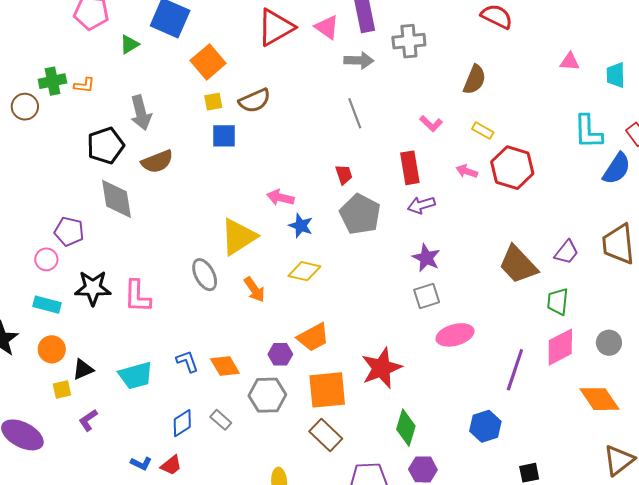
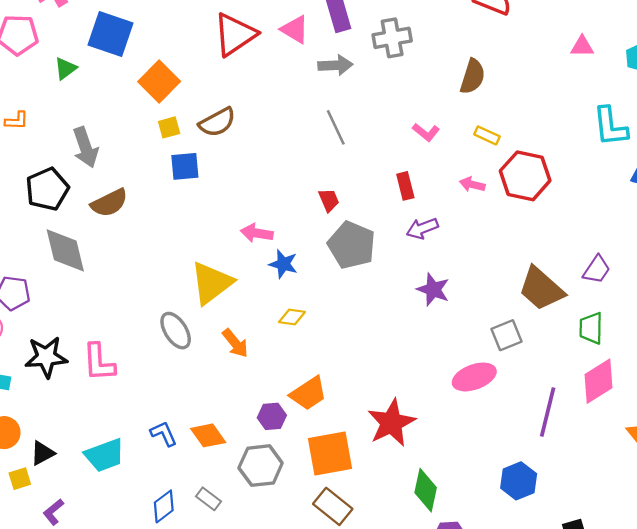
red rectangle: (410, 168) -> (405, 186), size x0.7
yellow diamond: (304, 271) -> (292, 317), size x0.7
gray square: (427, 296) -> (506, 335), moved

